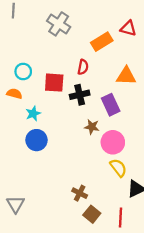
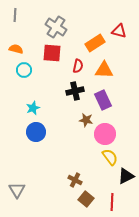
orange triangle: (126, 76) -> (104, 70), moved
red square: (54, 83) -> (52, 53), moved
orange semicircle: (14, 94) -> (16, 49), moved

